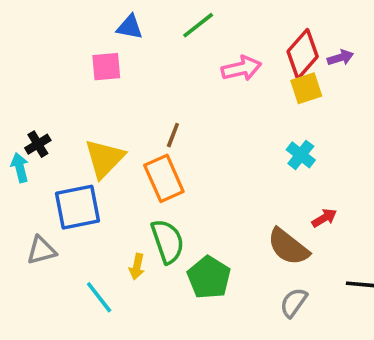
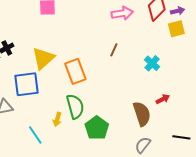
yellow square: (306, 88) -> (176, 29), moved
brown line: (173, 135) -> (114, 50), moved
brown semicircle: (288, 247) -> (142, 114), turned -150

